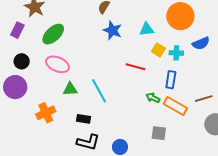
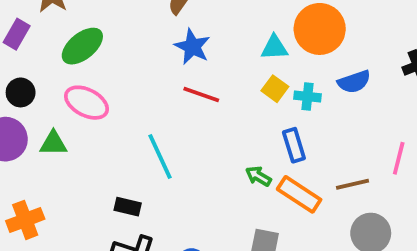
cyan triangle: (147, 29) -> (274, 48), moved
red line: (135, 67) -> (201, 94), moved
blue rectangle: (171, 80) -> (294, 145), turned -30
green triangle: (70, 89) -> (53, 143), moved
orange cross: (46, 113) -> (25, 220), moved

